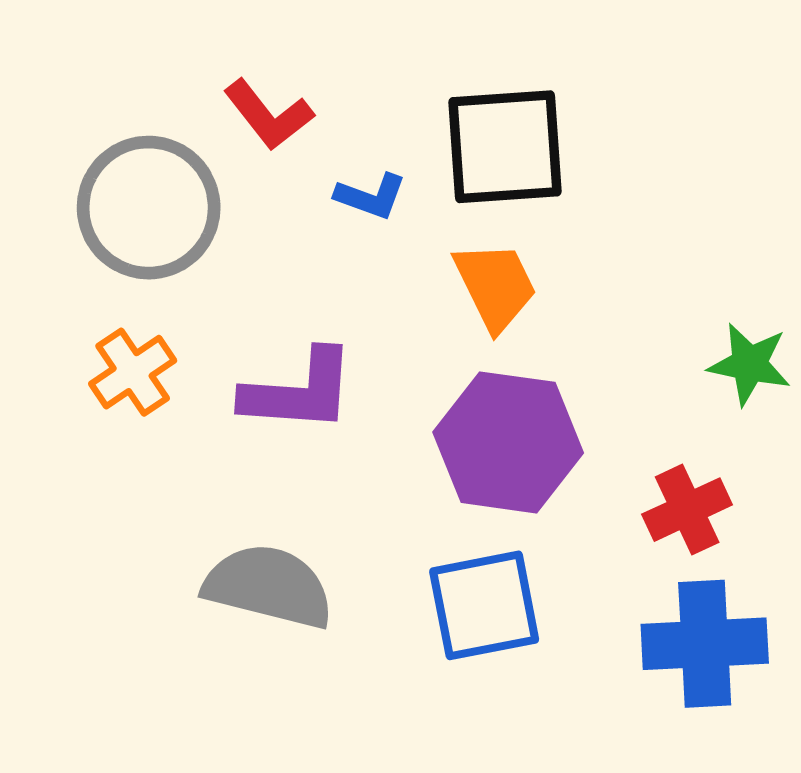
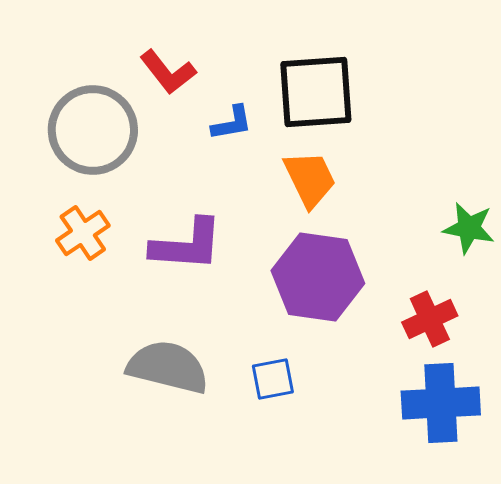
blue L-shape: (371, 196) -> (232, 123), turned -30
blue square: (484, 605) -> (273, 379), moved, size x0.6

